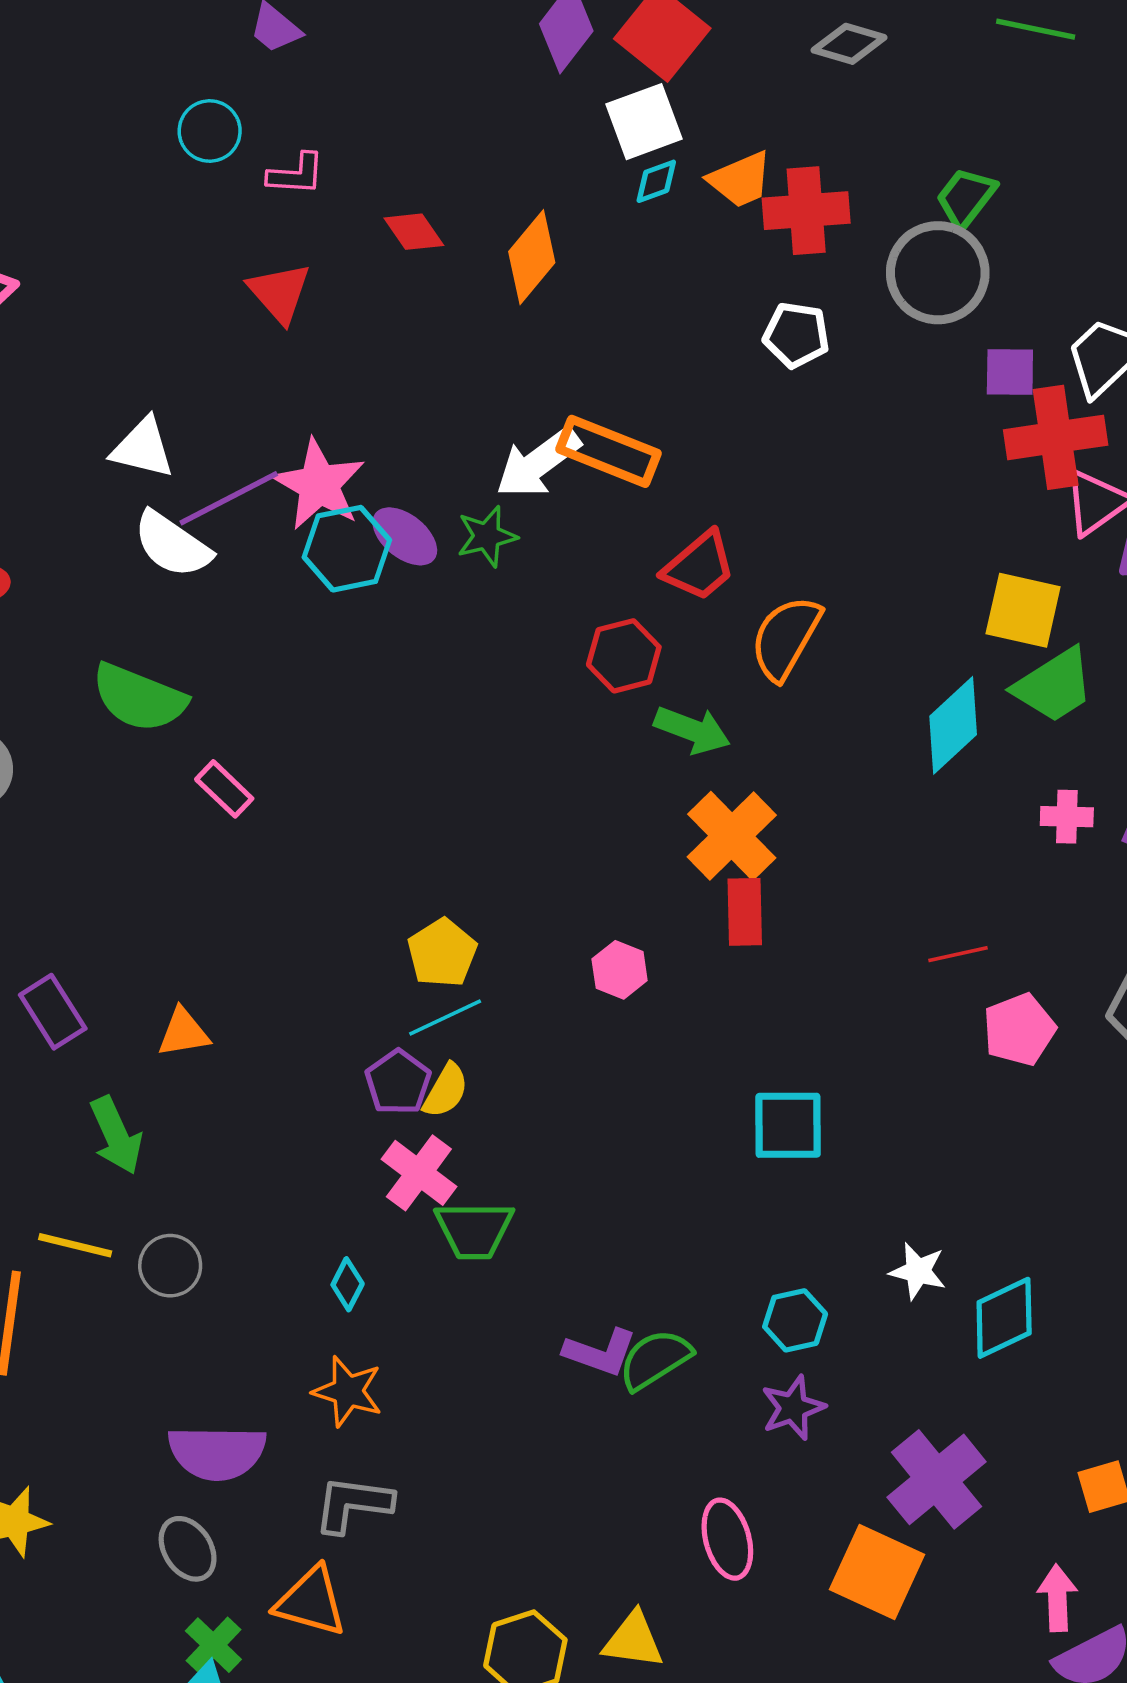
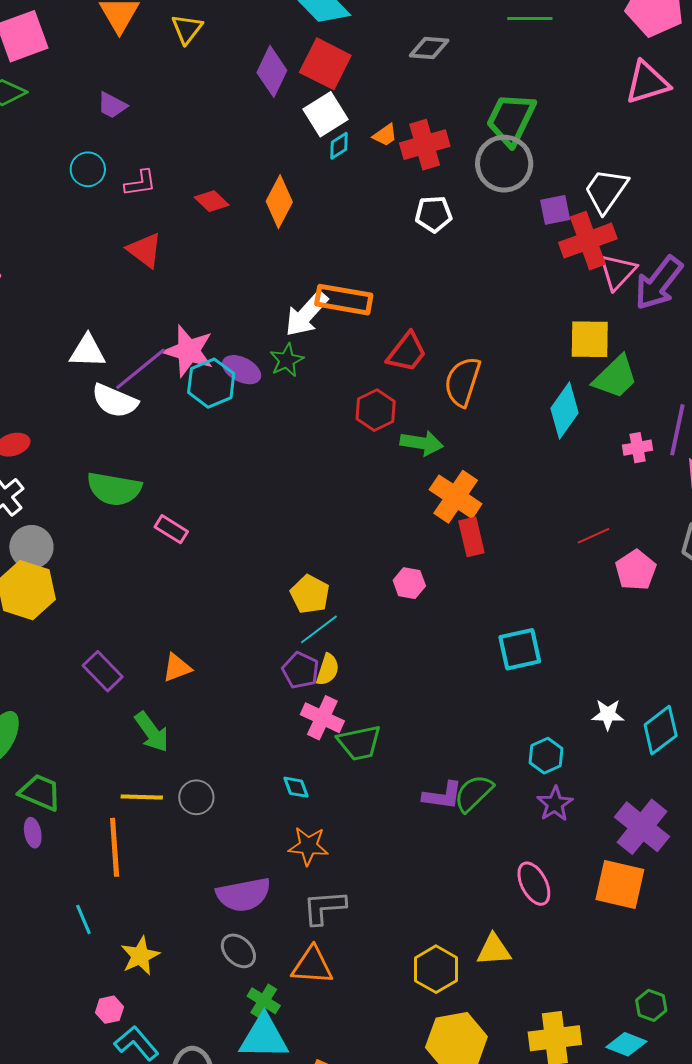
orange trapezoid: (740, 180) -> (385, 135), size x0.7
green trapezoid: (966, 198) -> (511, 119), size x1.5
cyan diamond: (348, 1284) -> (296, 787), turned -36

